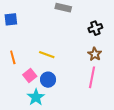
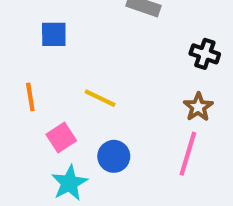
blue square: (11, 19) -> (54, 34), moved
black cross: (95, 28) -> (205, 54), turned 32
blue circle: (48, 80) -> (114, 156), moved

